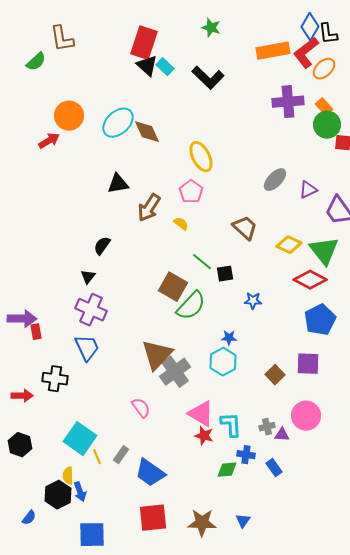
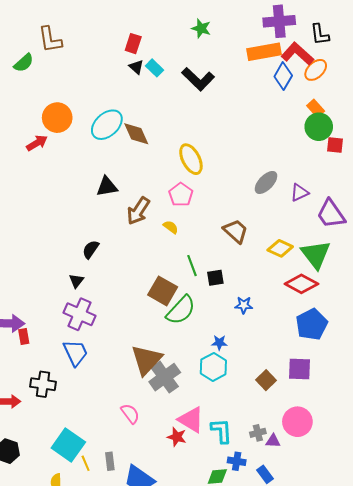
blue diamond: (310, 27) -> (283, 76), moved
red rectangle: (144, 43) -> (133, 44), size x0.6
red L-shape: (306, 53) -> (297, 54), turned 80
black triangle: (147, 66) -> (136, 67), size x0.7
purple cross: (288, 102) -> (279, 21), moved
green line: (202, 262) -> (192, 266), turned 30
red star: (204, 436) -> (177, 437), moved
gray rectangle: (121, 455) -> (110, 461), turned -42

